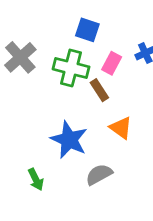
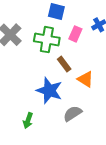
brown rectangle: (99, 90) -> (64, 64), moved
green arrow: (36, 179) -> (28, 121), turned 49

